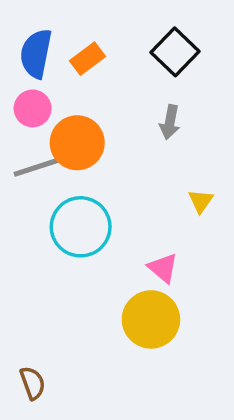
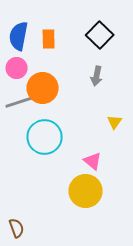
orange rectangle: (87, 59) -> (49, 39), turned -54

